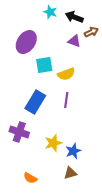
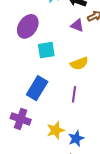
yellow semicircle: (66, 74) -> (79, 63), moved
purple line: (66, 100) -> (74, 94), moved

